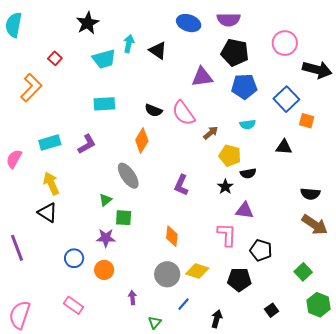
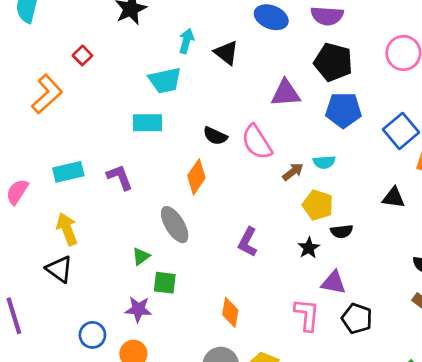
cyan trapezoid: (104, 59) -> (165, 80), moved
cyan semicircle: (248, 124) -> (324, 162), moved
purple L-shape: (87, 144) -> (120, 177), turned -85
black pentagon: (261, 250) -> (357, 319), moved

